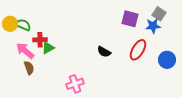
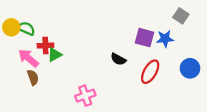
purple square: (130, 19) -> (144, 38), moved
blue star: (153, 26) -> (165, 39), moved
red ellipse: (138, 50) -> (150, 72), moved

